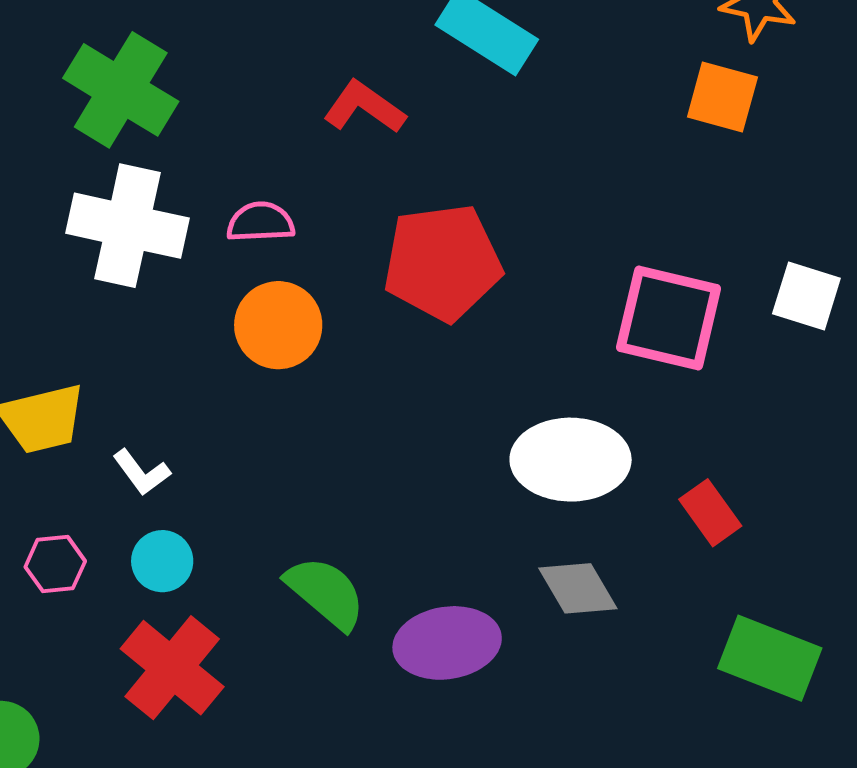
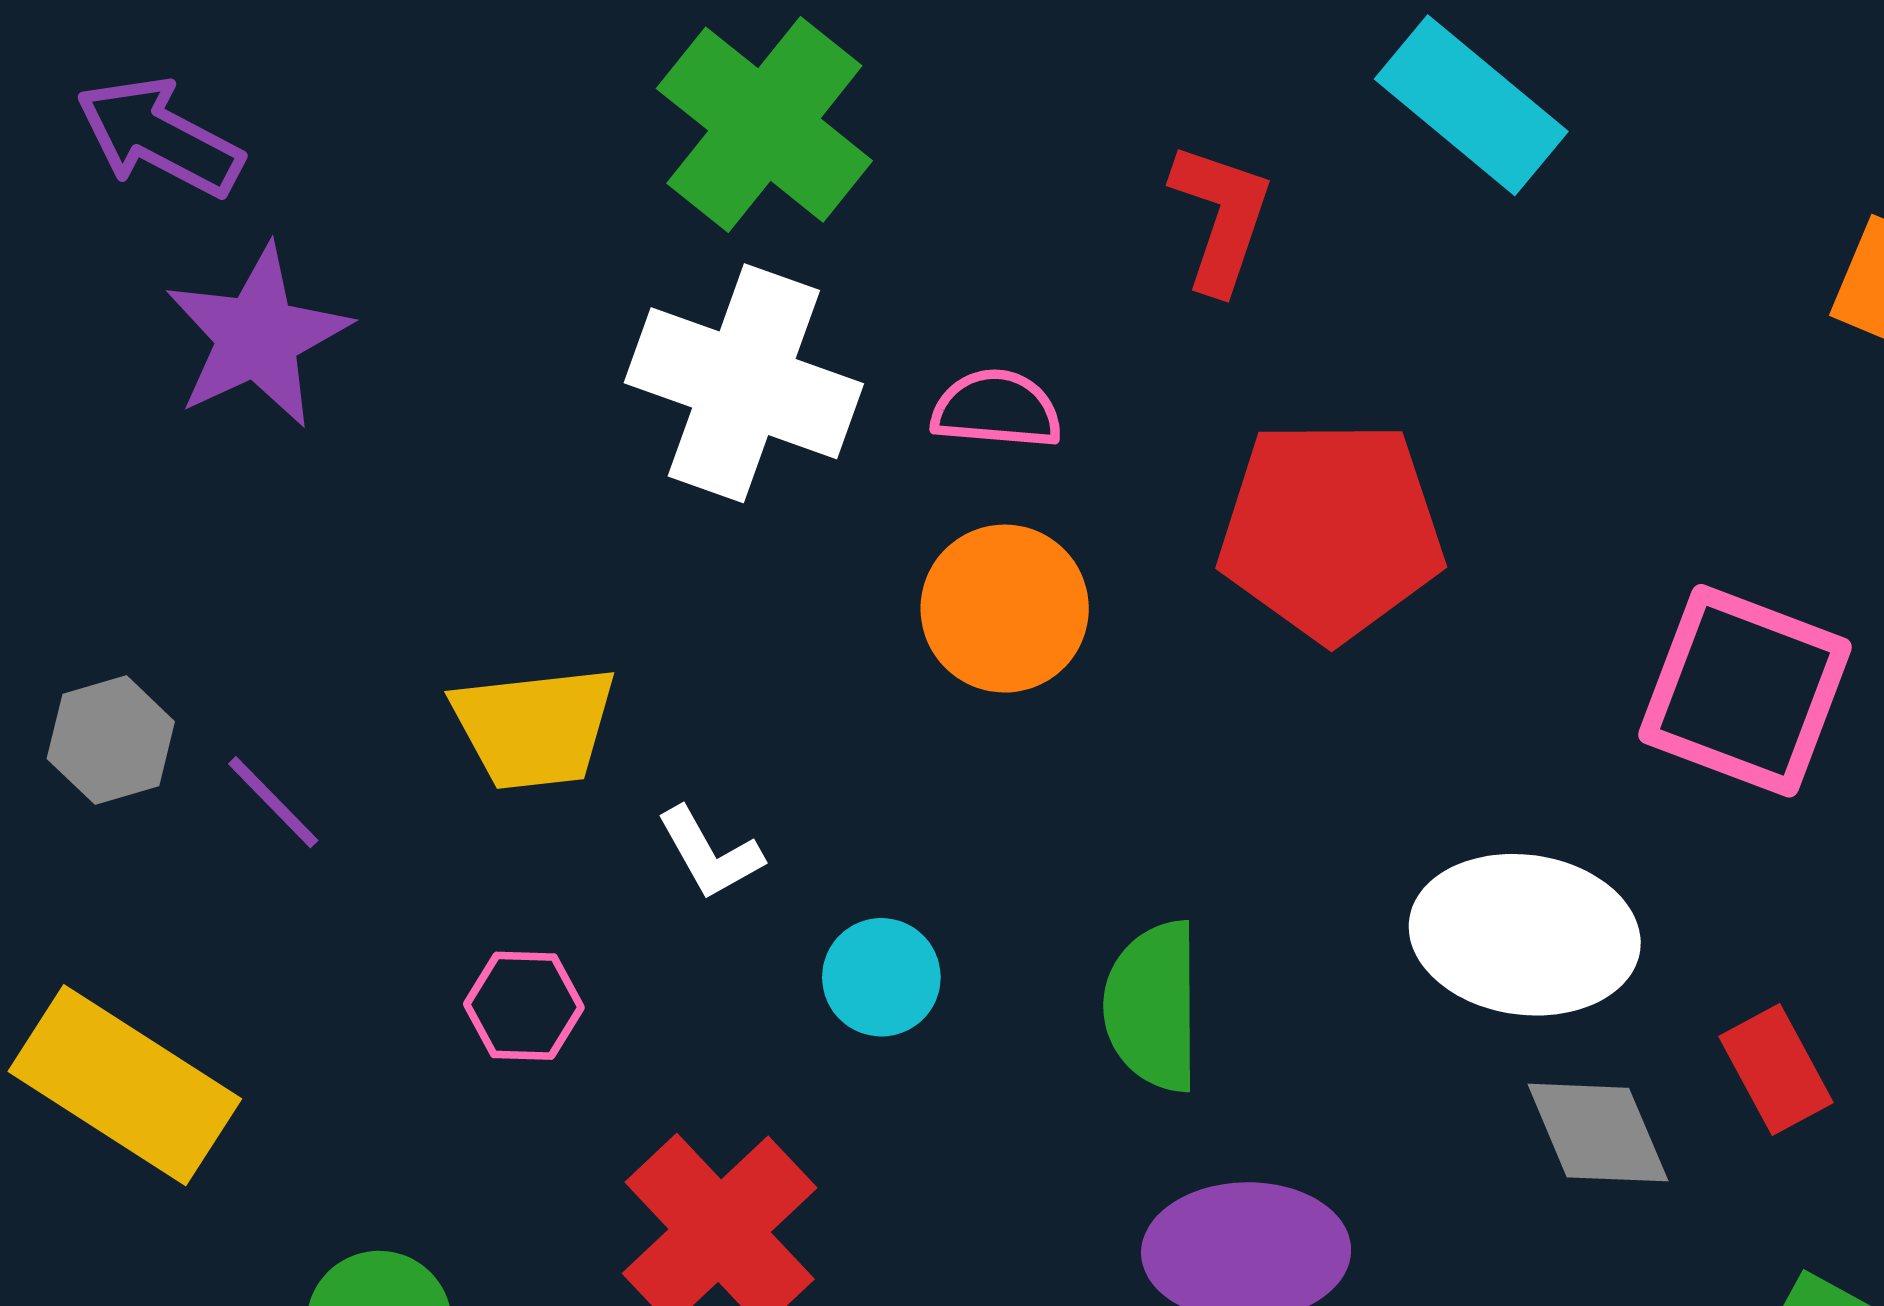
red L-shape: (364, 107) -> (1221, 217), turned 66
cyan circle: (162, 561) -> (881, 977), moved
gray diamond: (578, 588) -> (1598, 1133), moved
green semicircle: (326, 593) -> (1153, 1006), moved, turned -138

